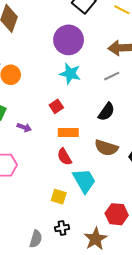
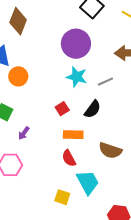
gray line: (112, 76) -> (105, 82), moved
black semicircle: (106, 112) -> (92, 109), moved
purple arrow: (24, 127) -> (24, 133), moved, turned 104

